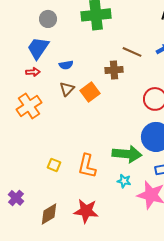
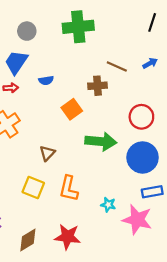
brown triangle: (67, 89) -> (47, 153), moved
green arrow: (127, 154) -> (101, 141), moved
yellow square: (54, 165) -> (33, 187), size x1.5

